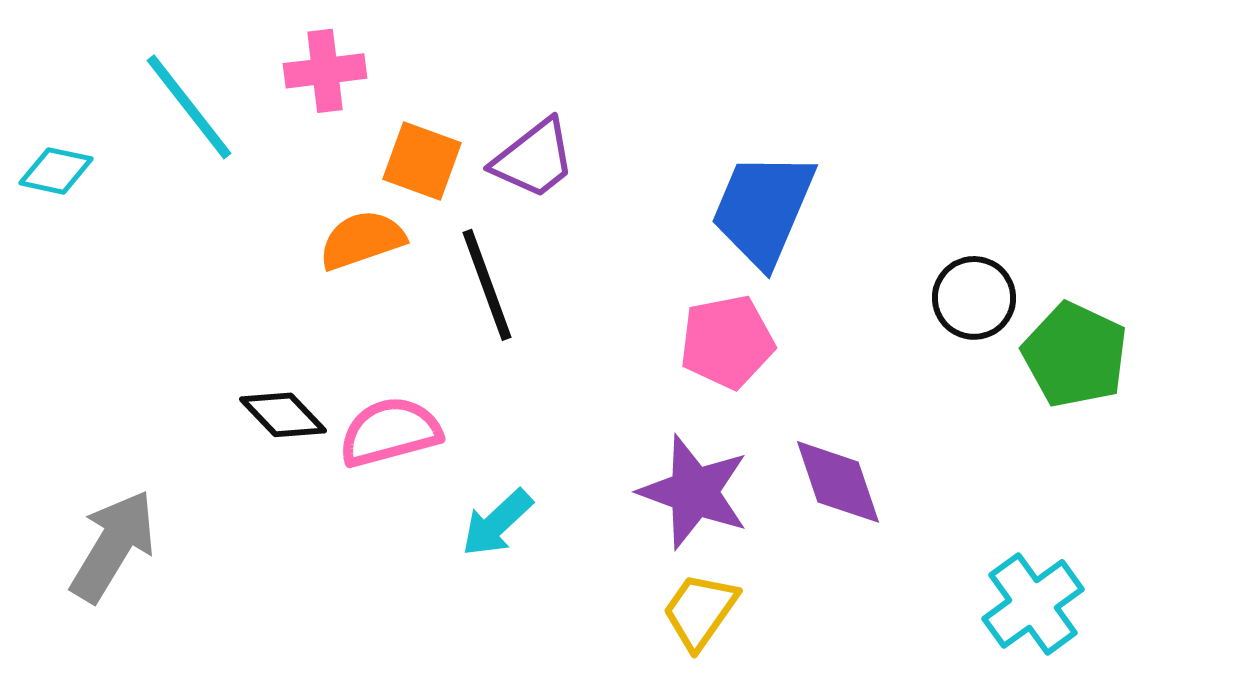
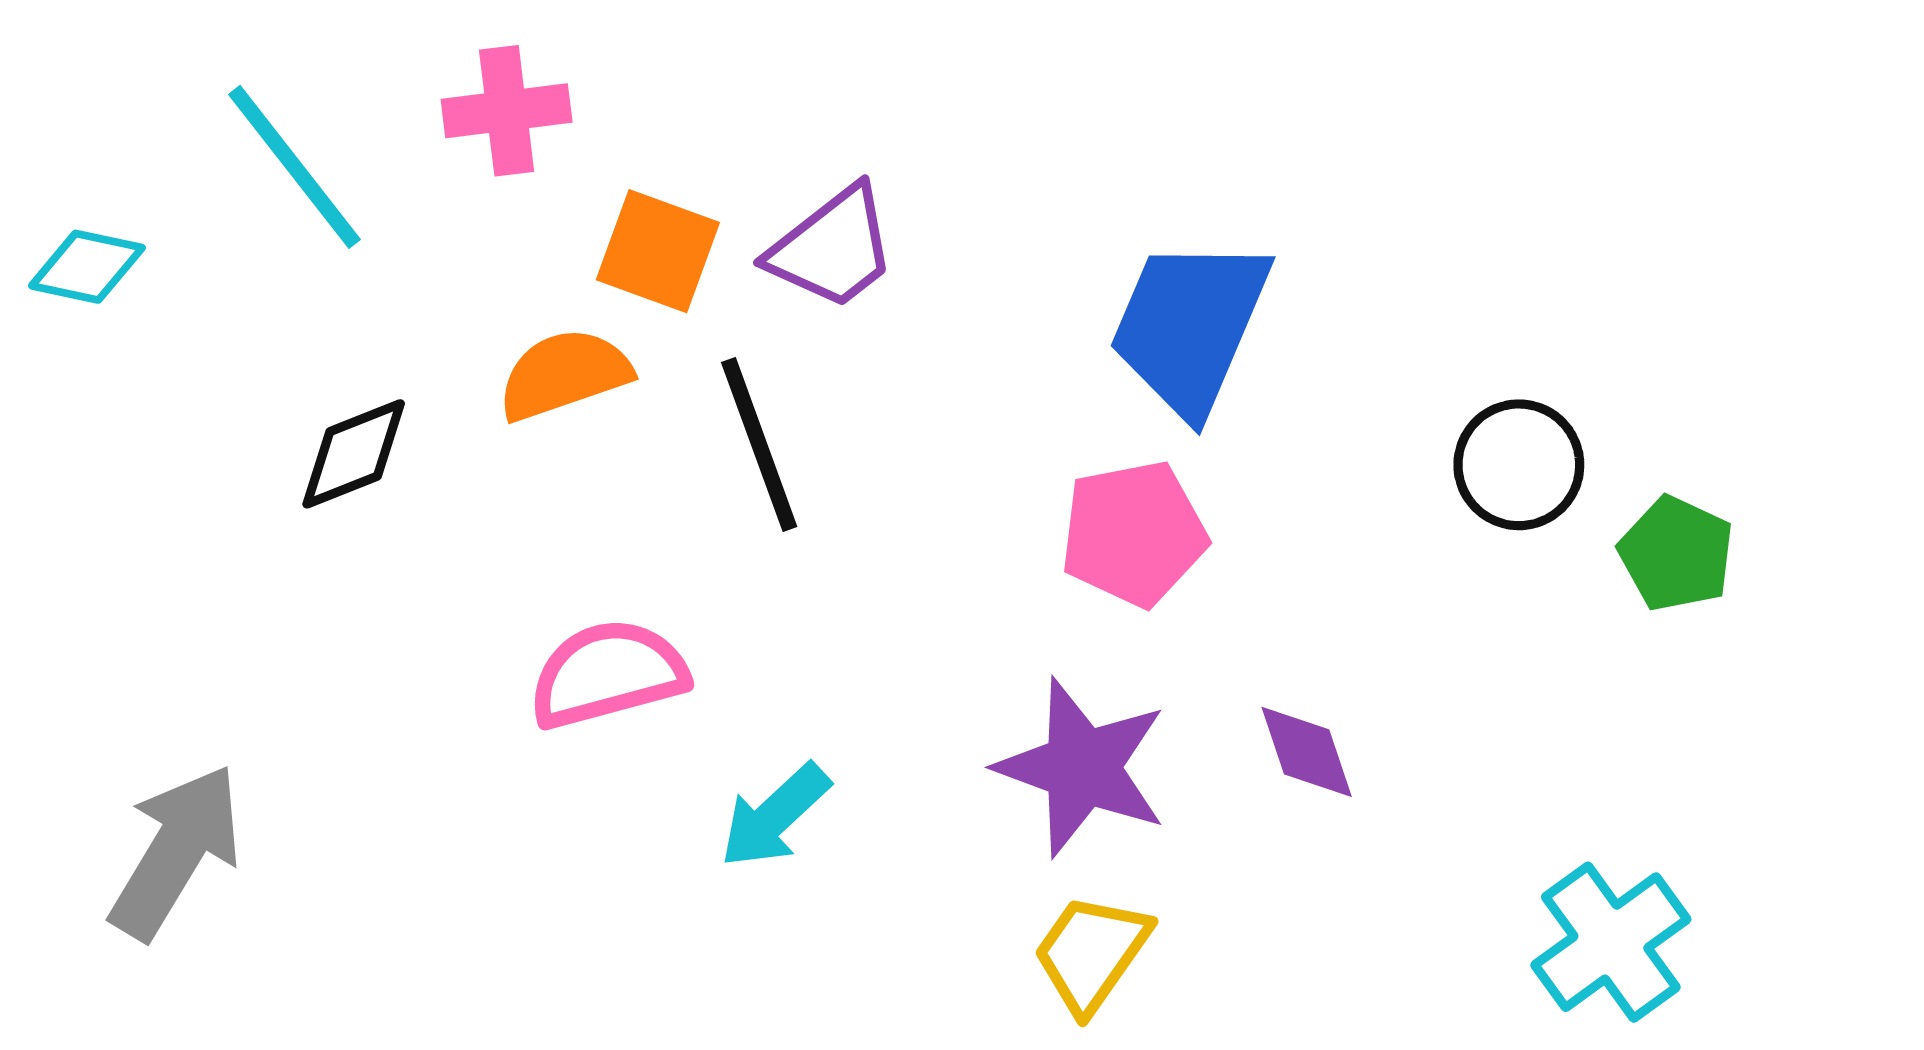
green pentagon: (1075, 355) -> (1676, 554), size x0.7
black diamond: (283, 415) -> (354, 454), moved, turned -68
purple diamond: (838, 482) -> (1307, 752), size x0.7

